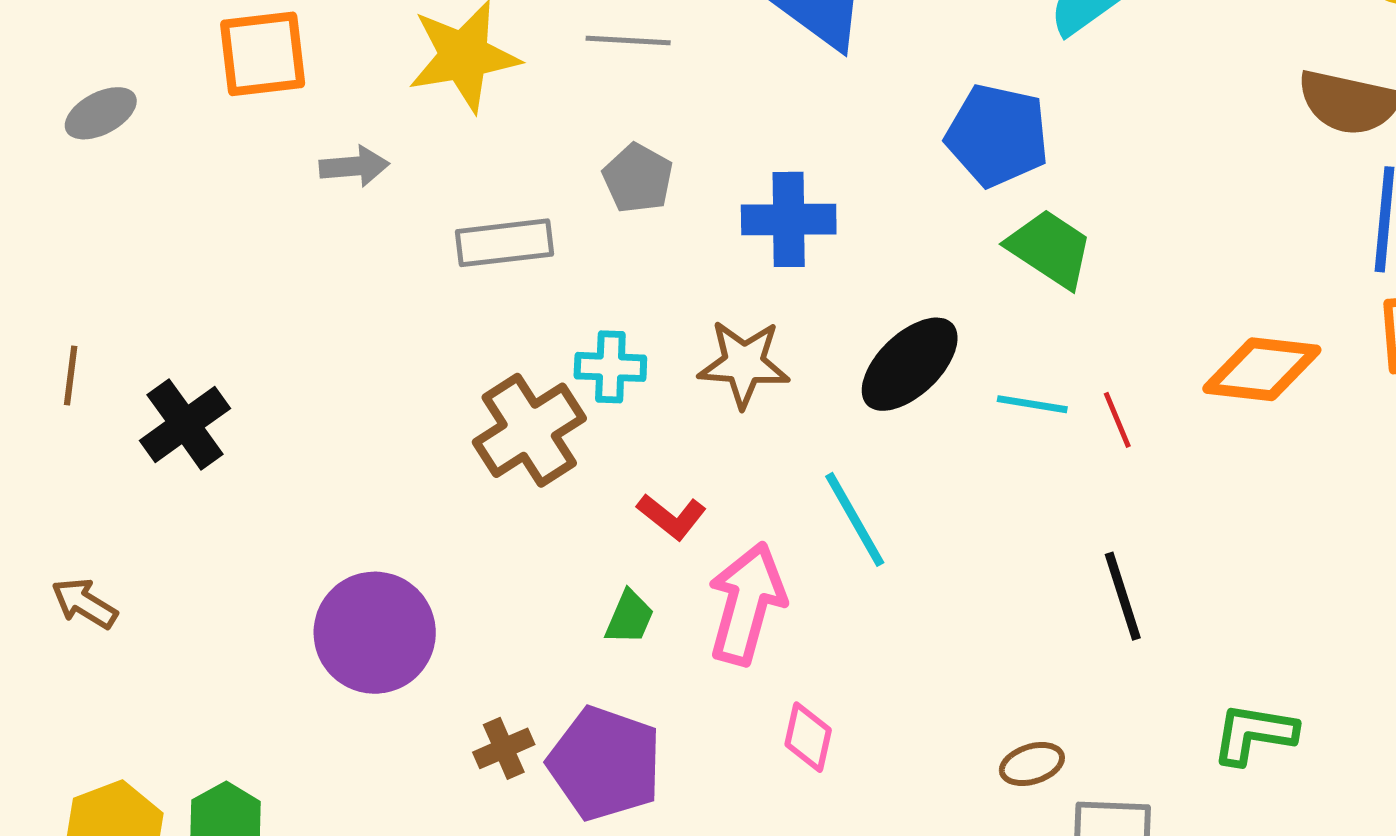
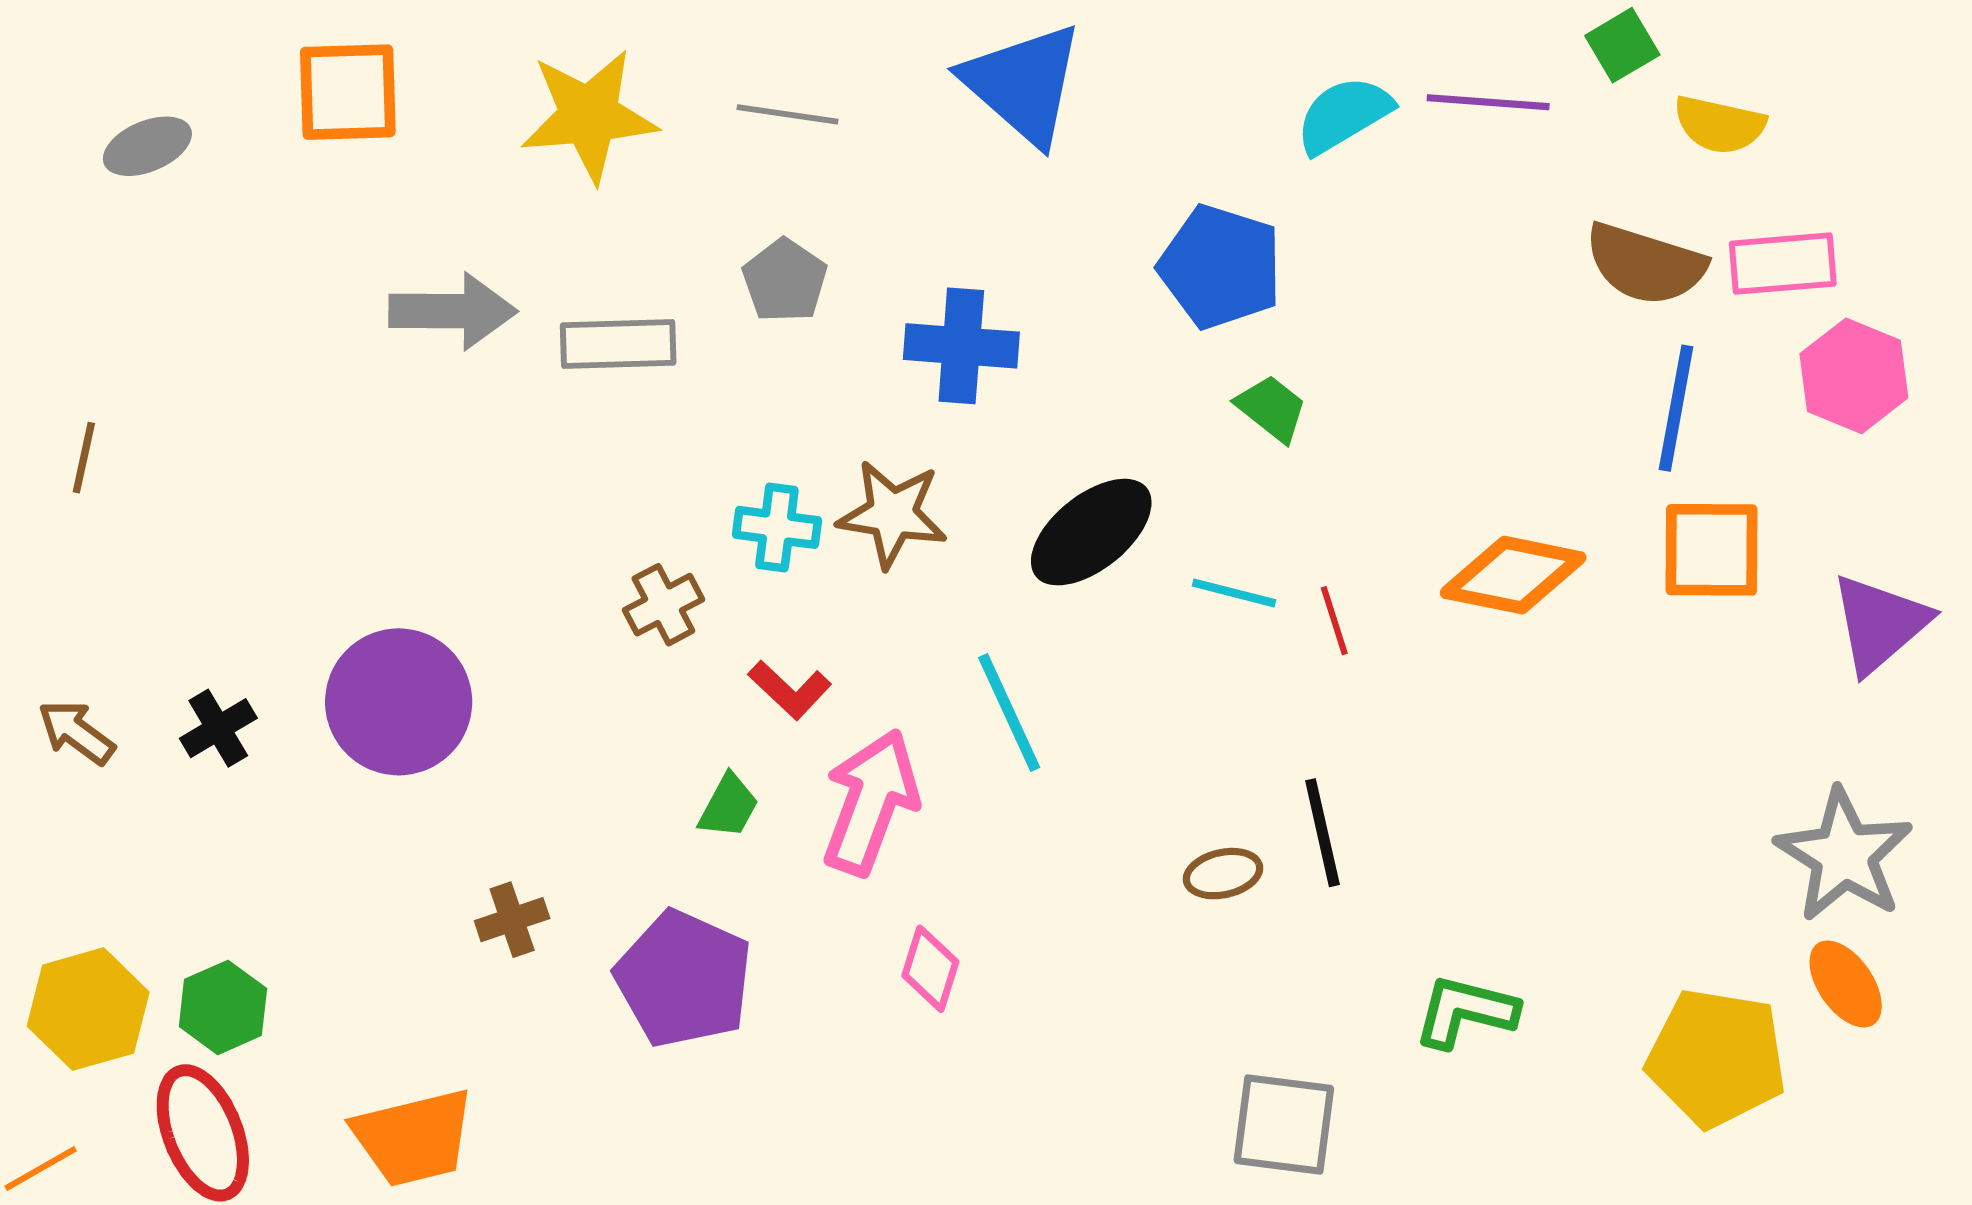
gray arrow: (354, 166) -> (453, 311), moved, size x1.5
green trapezoid: (1050, 249) -> (1272, 408), size x0.7
cyan cross: (610, 367) -> (777, 527), moved
black cross: (185, 424) -> (218, 728), moved, size x0.7
brown cross: (529, 430) -> (663, 605), moved, size x0.6
purple circle: (375, 633) -> (399, 702), moved
brown cross: (504, 748) -> (512, 920), moved
brown ellipse: (1032, 764) -> (1223, 874), moved

